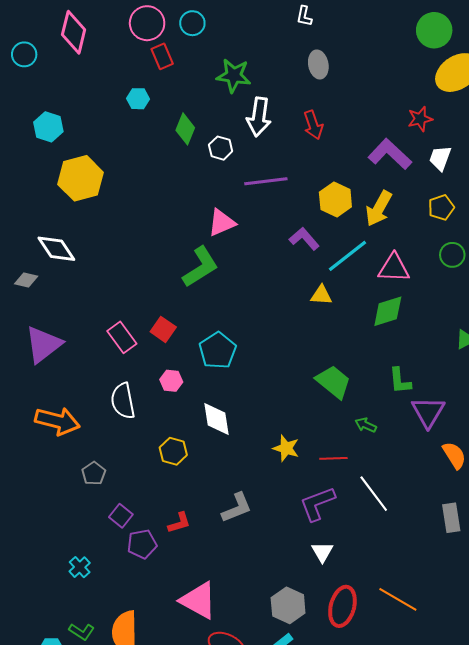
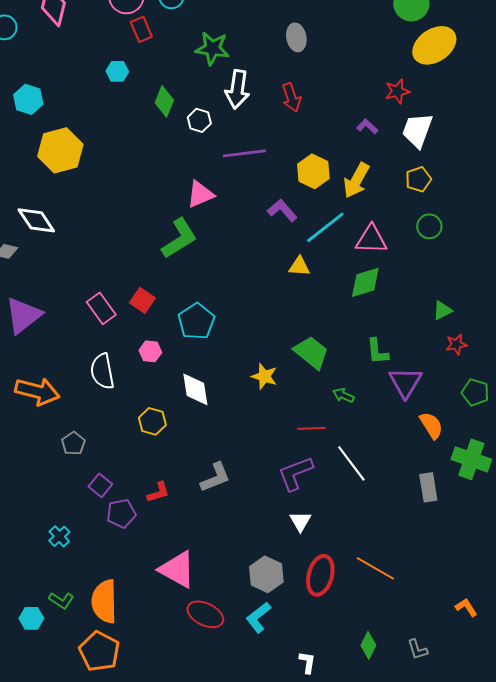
purple L-shape: (390, 154) -> (367, 126), size x0.5
white trapezoid: (440, 158) -> (417, 130), size x1.4
yellow star: (286, 448) -> (264, 376), moved

